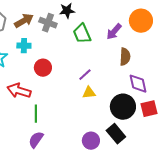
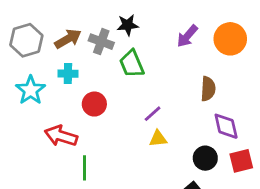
purple arrow: (114, 32) -> (187, 36), moved
green trapezoid: (82, 34) -> (132, 64), moved
black circle: (123, 107) -> (205, 158), size x0.7

